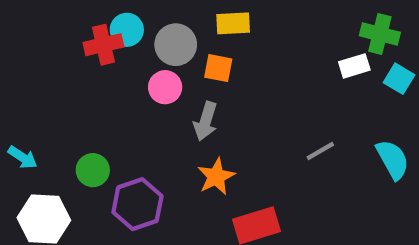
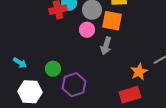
orange square: (218, 68) -> (112, 21), size x1.5
orange star: (216, 177) -> (139, 72), moved

